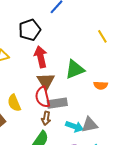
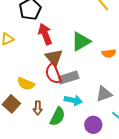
yellow semicircle: (14, 103) -> (26, 84), turned -36
brown arrow: (46, 118) -> (38, 108), moved
cyan arrow: (75, 126) -> (73, 100), moved

